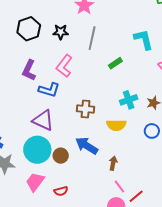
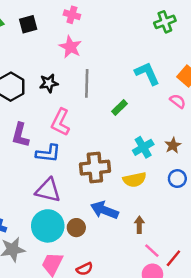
brown cross: (86, 109) -> (95, 168), size x1.4

